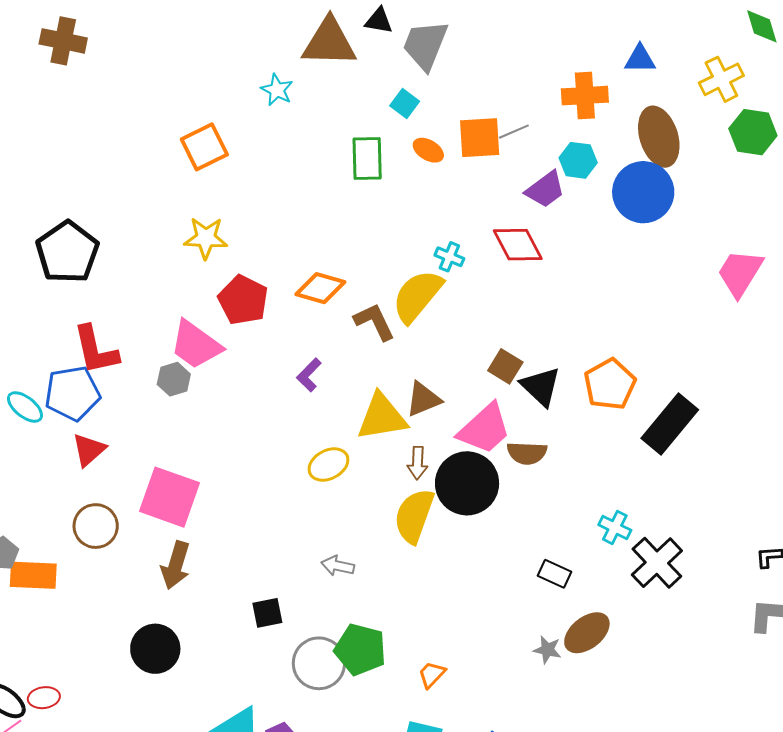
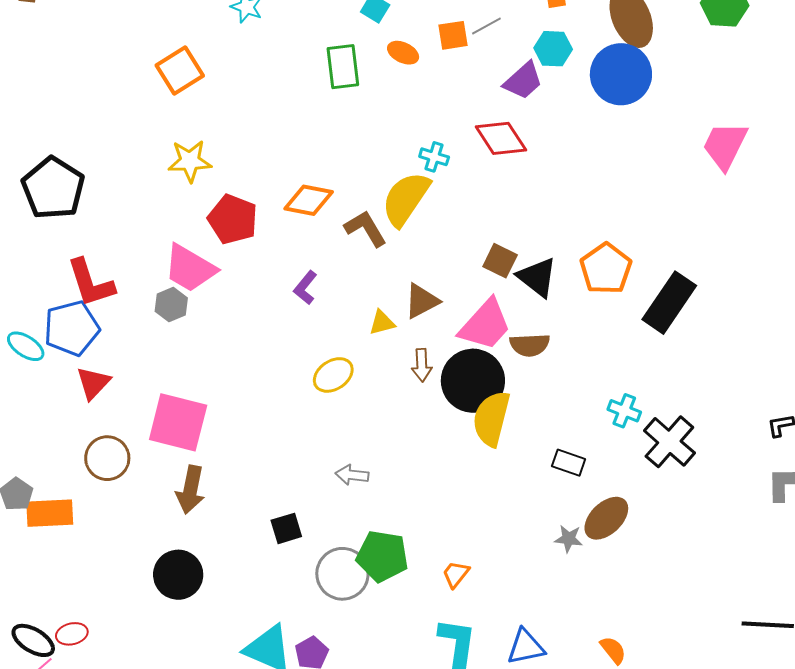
orange square: (480, 138) -> (453, 35), size x0.7
yellow triangle: (382, 417) -> (382, 323), size x0.5
yellow semicircle: (414, 516) -> (491, 419), moved

